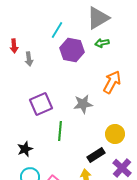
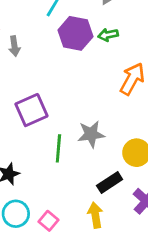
green arrow: (102, 43) -> (108, 35), moved
gray star: (83, 104) -> (91, 134), moved

